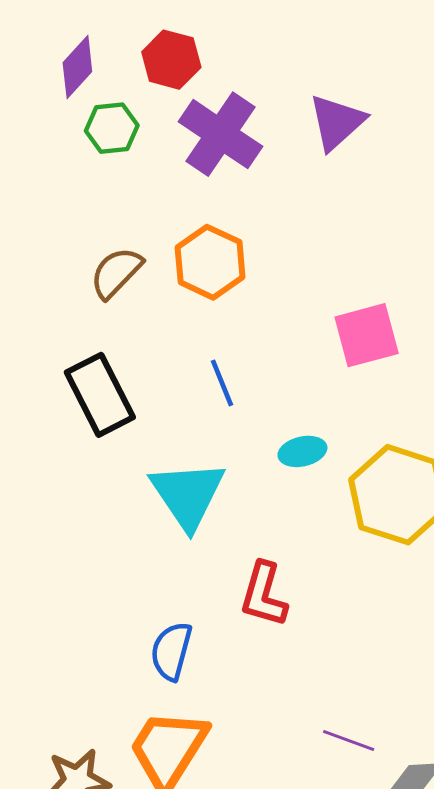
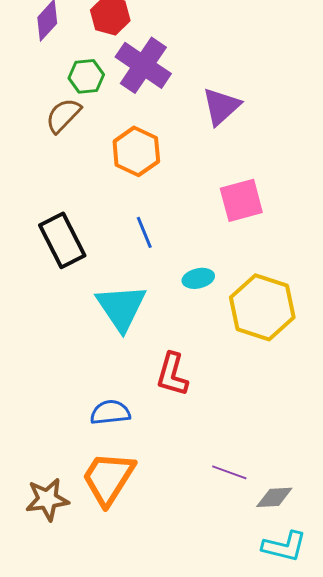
purple triangle: (337, 122) -> (221, 106), moved
green hexagon: (112, 128) -> (86, 76), moved
brown semicircle: (116, 273) -> (63, 115), moved
blue semicircle: (171, 651) -> (110, 412), turned 69

